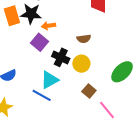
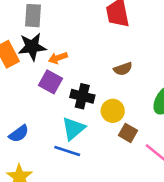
brown semicircle: (84, 39) -> (123, 69), moved
yellow circle: (81, 64) -> (113, 111), moved

